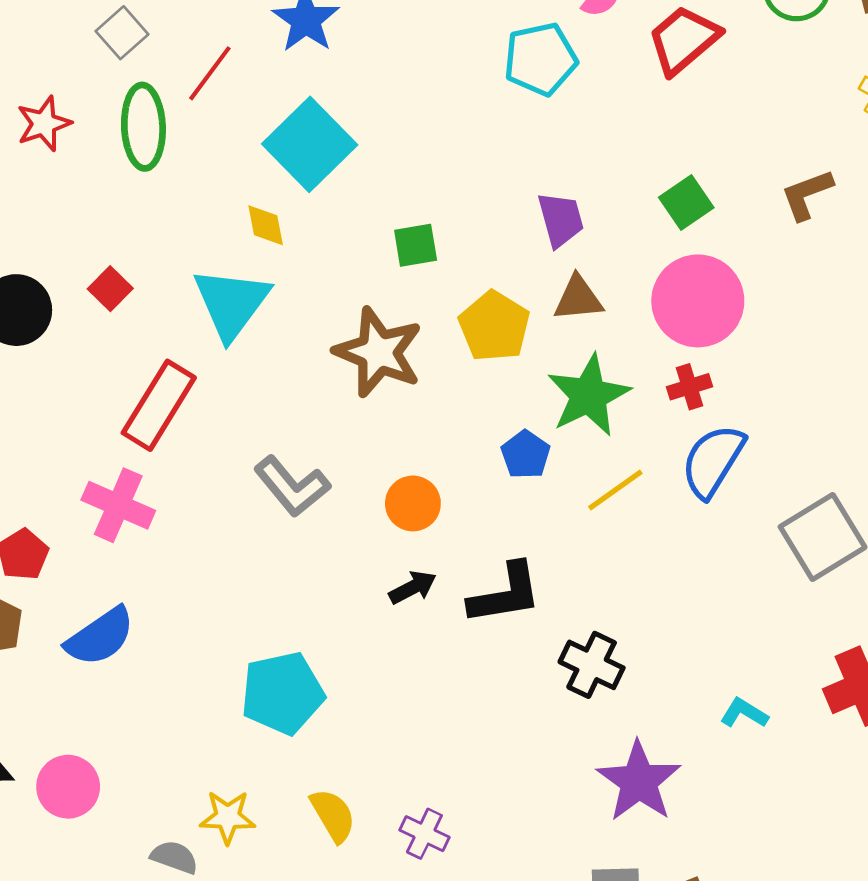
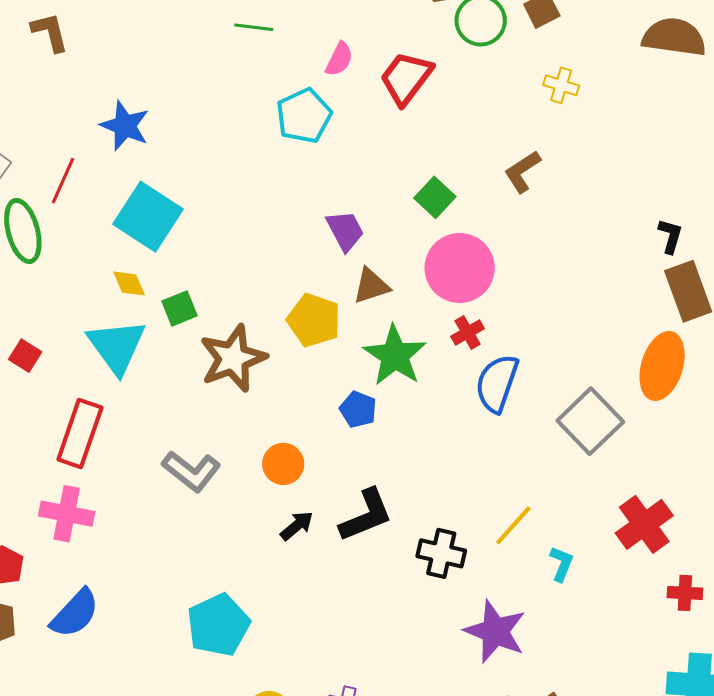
green square: (416, 245) -> (179, 308), moved
brown star: (378, 352) -> (233, 358), turned -30
yellow line: (615, 490) -> (513, 525), moved
cyan L-shape: (744, 713) -> (561, 564), turned 93

